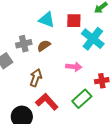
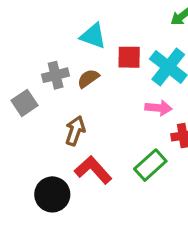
red square: (74, 21) -> (129, 57), moved
pink arrow: (74, 67) -> (158, 108), moved

